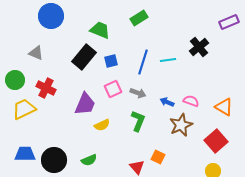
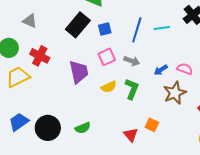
blue arrow: (167, 102) -> (161, 70), turned -56
purple trapezoid: (85, 104) -> (79, 72), turned -35
yellow semicircle: (102, 125) -> (109, 87), moved
blue trapezoid: (25, 154) -> (19, 122), turned -35

